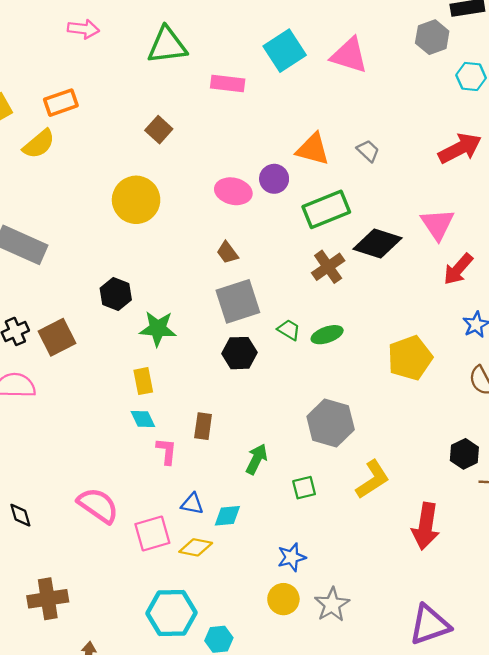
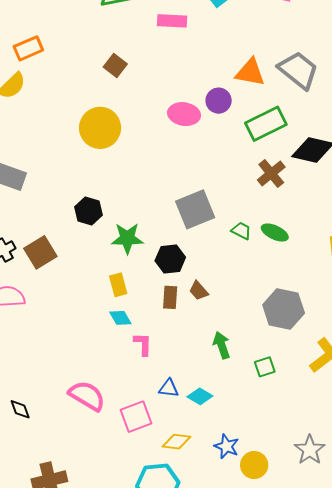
gray trapezoid: (368, 151) -> (298, 70), size x2.0
brown trapezoid: (227, 253) -> (199, 291), moved
green ellipse: (327, 335) -> (275, 233), turned 48
black hexagon: (240, 353) -> (170, 259), moved
brown rectangle: (203, 426) -> (170, 297), moved
green arrow: (257, 459) -> (222, 345), turned -40
cyan diamond: (227, 516) -> (200, 396), turned 40
yellow diamond: (196, 547) -> (177, 442), moved
blue star: (292, 557) -> (227, 446), moved, turned -30
gray star: (332, 605) -> (310, 450), moved

